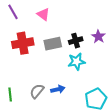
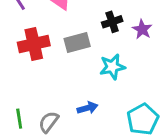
black cross: (76, 41) -> (112, 22), moved
gray semicircle: (37, 91) -> (49, 122), moved

